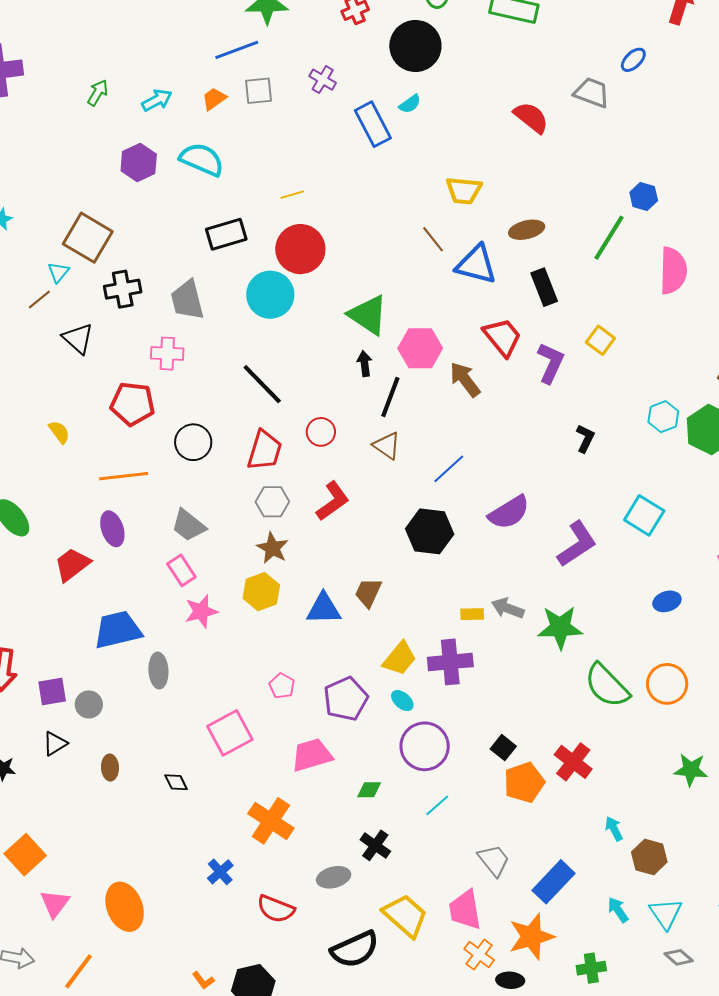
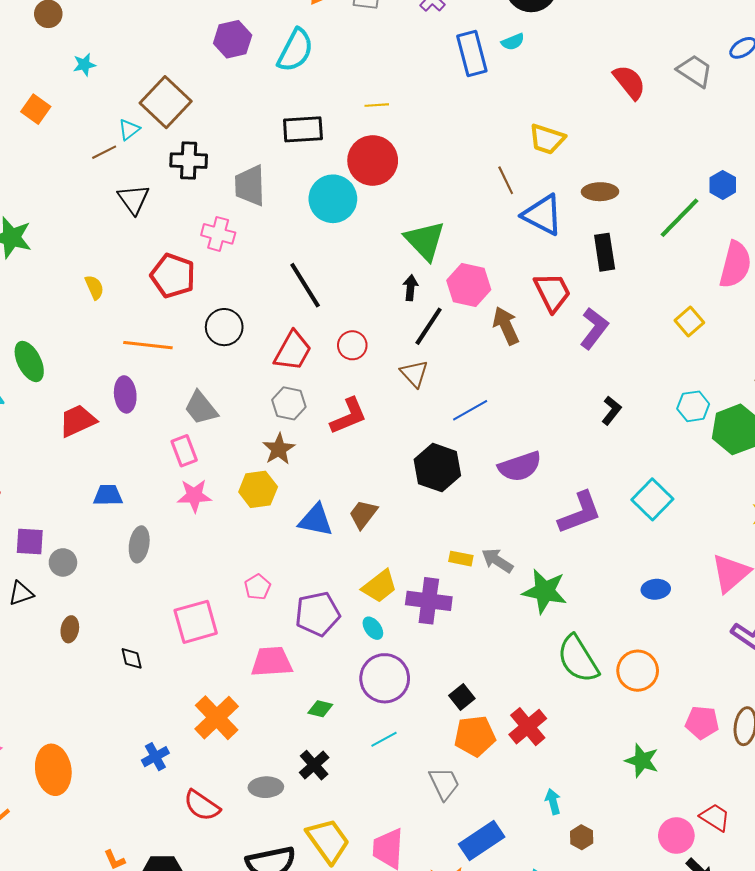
cyan semicircle: (202, 160) -> (295, 50), turned 81
yellow square: (600, 340) -> (689, 322), moved
blue trapezoid: (118, 630) -> (108, 495), size x0.6
brown hexagon: (649, 857) -> (582, 837), size x0.7
gray trapezoid: (494, 860) -> (444, 783), moved

